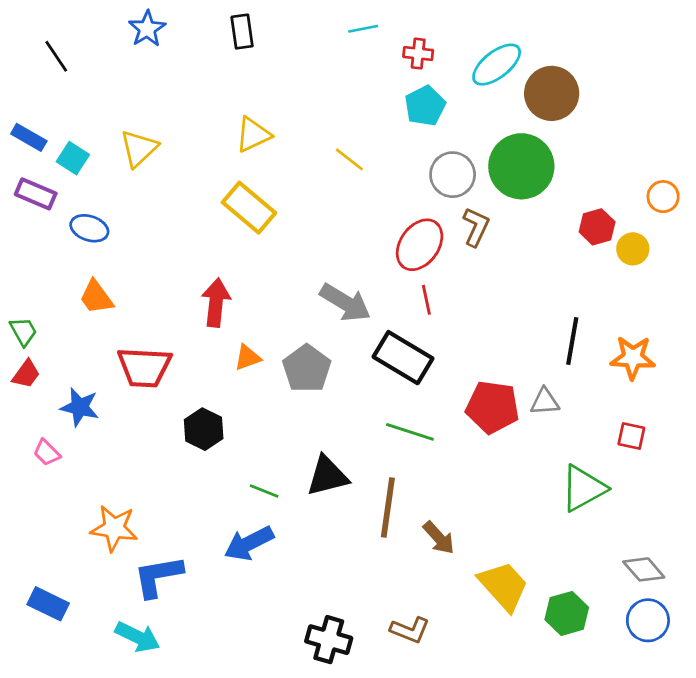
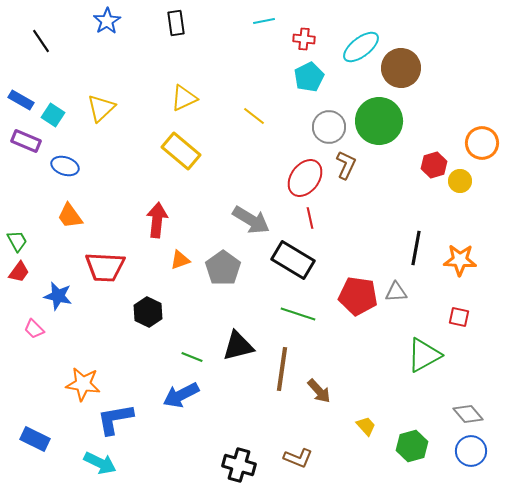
orange circle: (663, 197) -> (482, 143), size x1.4
yellow trapezoid: (503, 586) -> (366, 426), size x0.5

